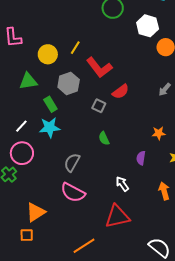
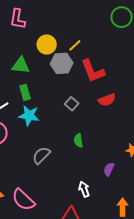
gray hexagon: (69, 83) -> (62, 63), moved
green rectangle: (50, 104) -> (25, 92), moved
gray square: (99, 106) -> (72, 104), moved
pink semicircle: (73, 193) -> (23, 200), moved

